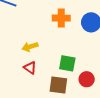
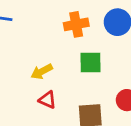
green square: (67, 63) -> (90, 63), moved

